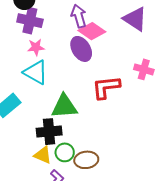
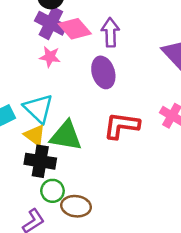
pink diamond: (92, 31) -> (75, 29), moved
cyan triangle: (36, 72) -> (38, 108), moved
yellow triangle: (43, 155) -> (35, 135), moved

